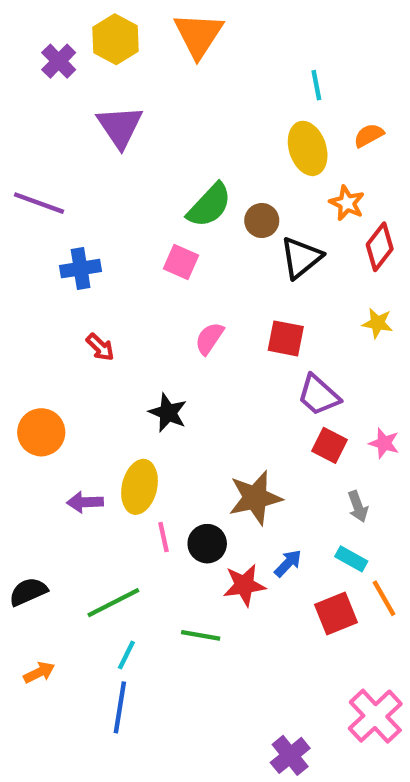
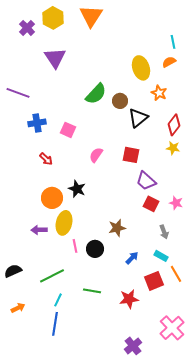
cyan line: (316, 85) -> (173, 42), moved
red diamond: (380, 247) -> (174, 125), moved
pink square: (181, 262) -> (68, 130), moved
orange circle: (41, 432) -> (52, 198), moved
brown star: (255, 498) -> (117, 228), size x0.7
red star: (244, 585) -> (129, 299), moved

